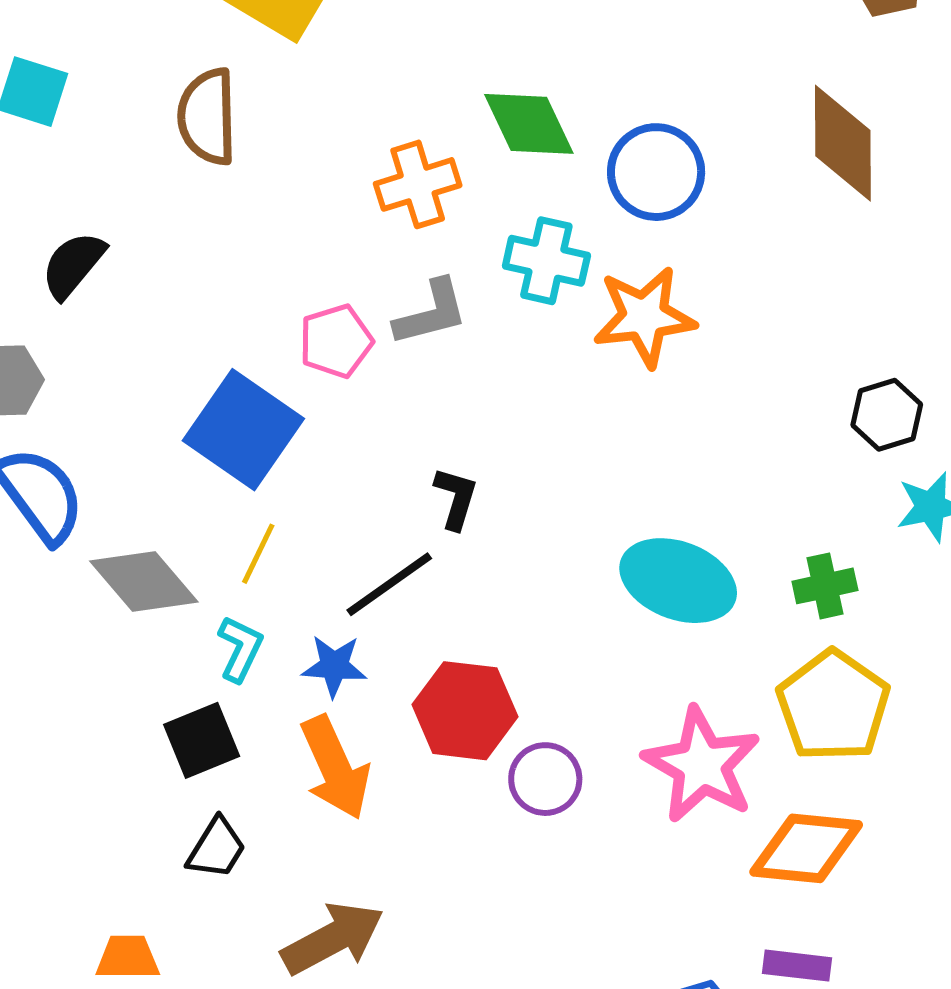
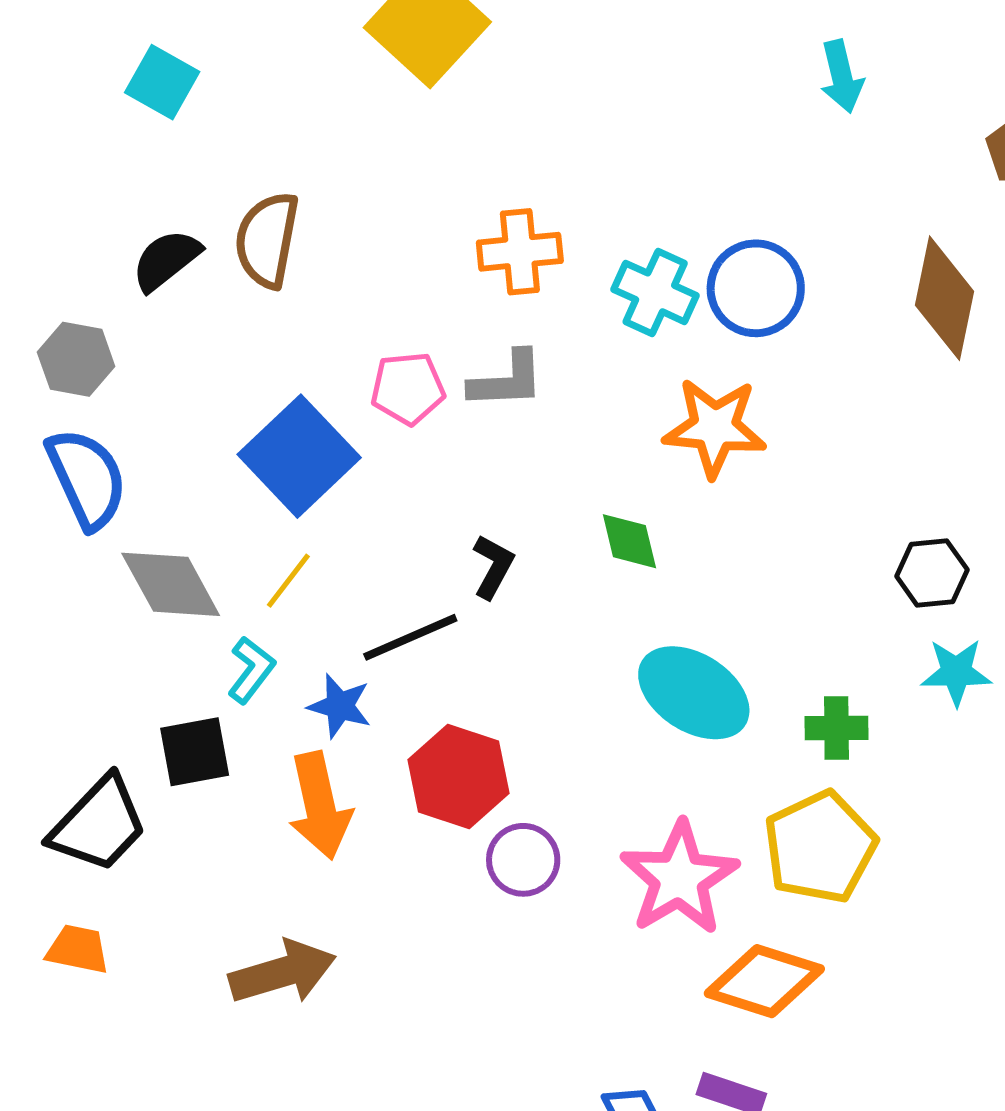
brown semicircle: (207, 117) -> (267, 240), moved
green diamond: (529, 124) -> (629, 541), moved, size x0.7
cyan cross: (546, 261) -> (655, 292), moved
black trapezoid: (216, 848) -> (99, 824), moved, size x1.6

